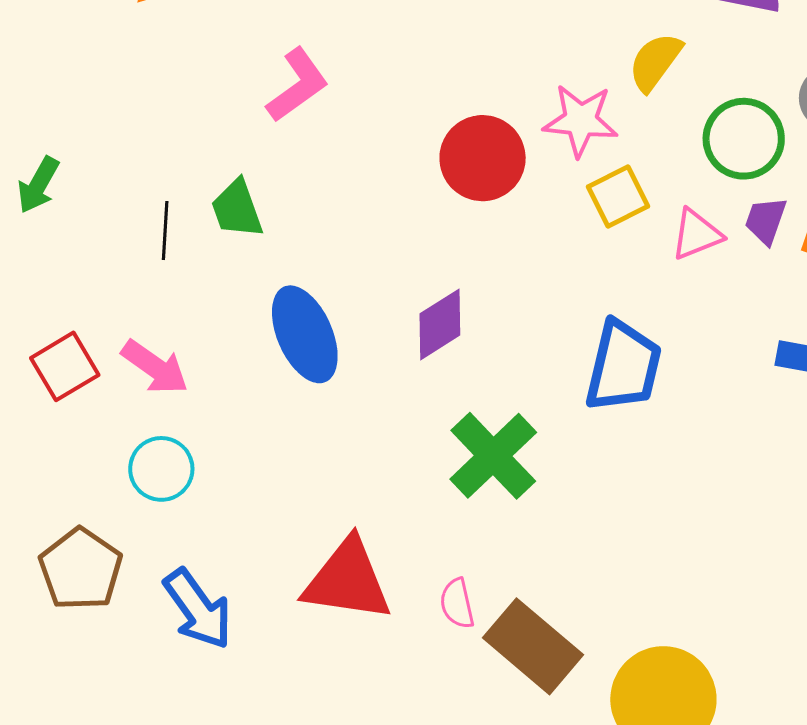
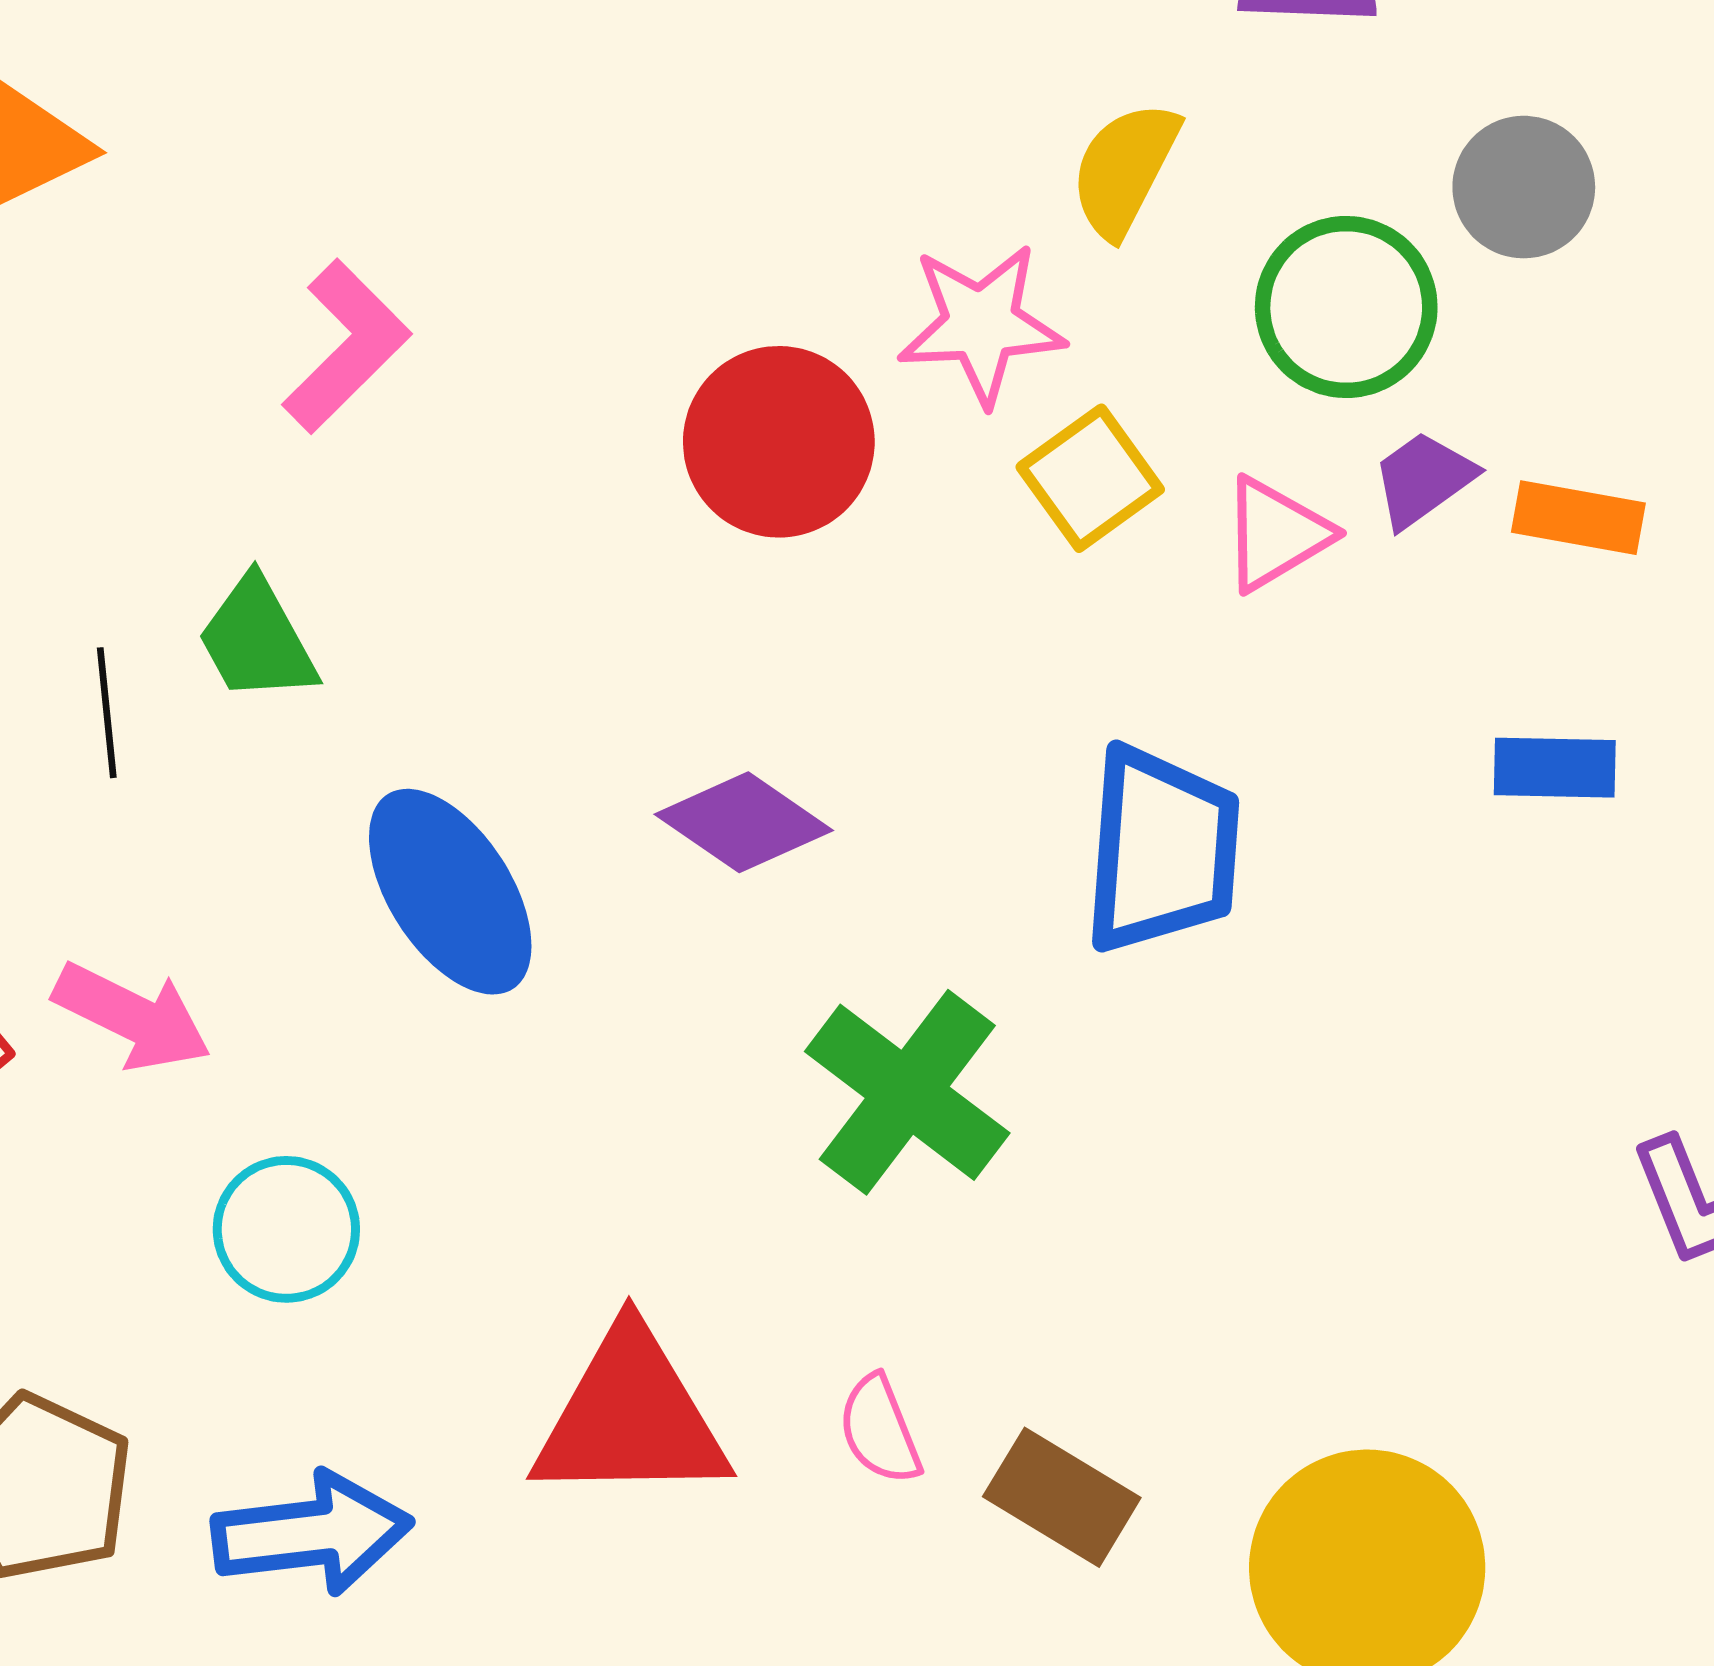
purple trapezoid: (766, 221) -> (1423, 479), turned 44
purple diamond: (440, 324) -> (744, 822), turned 76
cyan circle: (161, 469) -> (286, 1229), moved
blue arrow: (198, 609) -> (312, 1533), turned -52
brown rectangle: (533, 646) -> (1062, 1497), size x0.7

